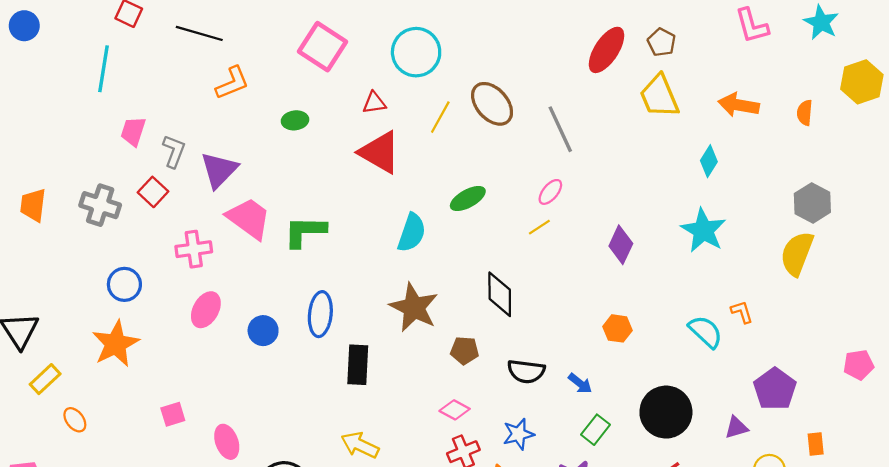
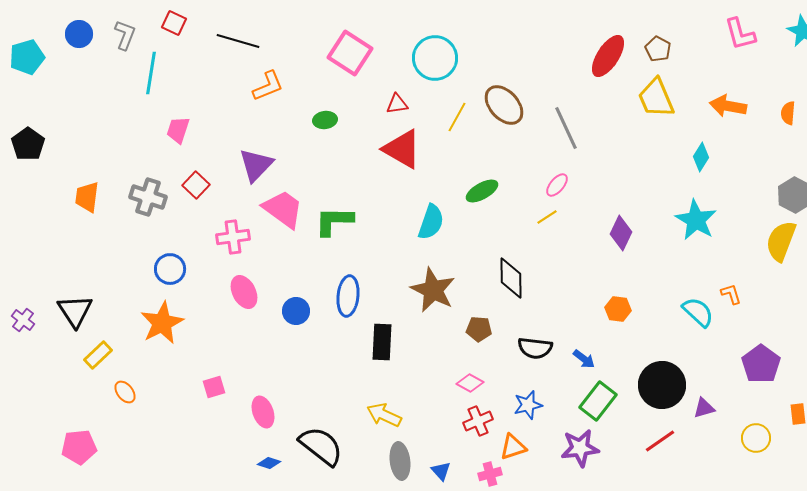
gray L-shape: (174, 151) -> (125, 35), moved
pink ellipse: (206, 310) -> (244, 292), turned -56
purple triangle: (736, 427) -> (704, 408), moved
green rectangle: (595, 430) -> (598, 401), size x1.4

